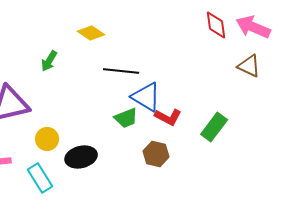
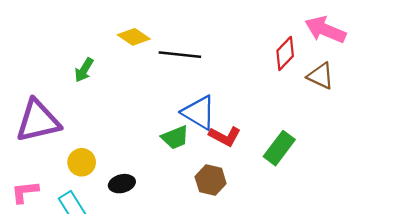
red diamond: (216, 25) -> (285, 53), moved, turned 52
black line: (121, 71) -> (180, 55), moved
black ellipse: (81, 157) -> (122, 184), size x0.7

